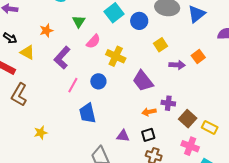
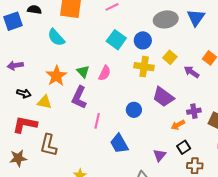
green triangle: (79, 21) -> (83, 72), moved
orange star: (46, 31) -> (56, 76), size x1.5
yellow cross: (116, 56) -> (144, 67), moved
purple arrow: (177, 65) -> (192, 72), turned -133
blue circle: (98, 81) -> (134, 110), moved
purple triangle: (123, 136) -> (160, 155), turned -40

